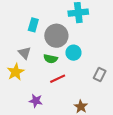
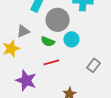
gray triangle: (24, 53) -> (23, 31), turned 40
purple star: (36, 101) -> (26, 80), size x1.5

